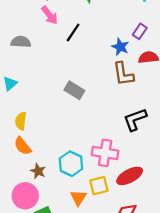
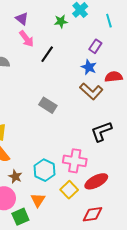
purple rectangle: (140, 31) -> (95, 46), moved
brown L-shape: (123, 74) -> (91, 91), turned -40
yellow square: (99, 186) -> (69, 190), turned -30
orange triangle: (78, 198) -> (38, 200), moved

